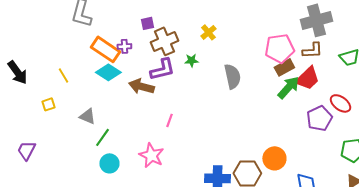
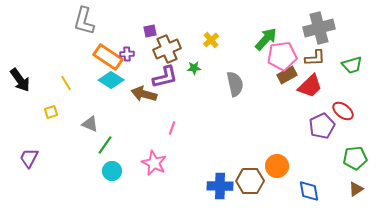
green arrow: (288, 87) -> (266, 39), moved

